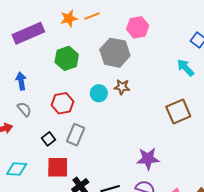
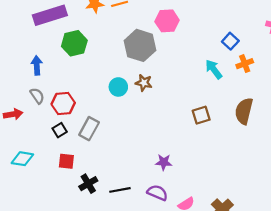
green hexagon: (67, 58) -> (74, 43), moved
red hexagon: (62, 103) -> (63, 104), moved
brown square: (178, 112) -> (201, 115), size x0.7
purple star: (148, 159) -> (164, 162), size x0.7
red square: (58, 167) -> (66, 161), size x0.7

